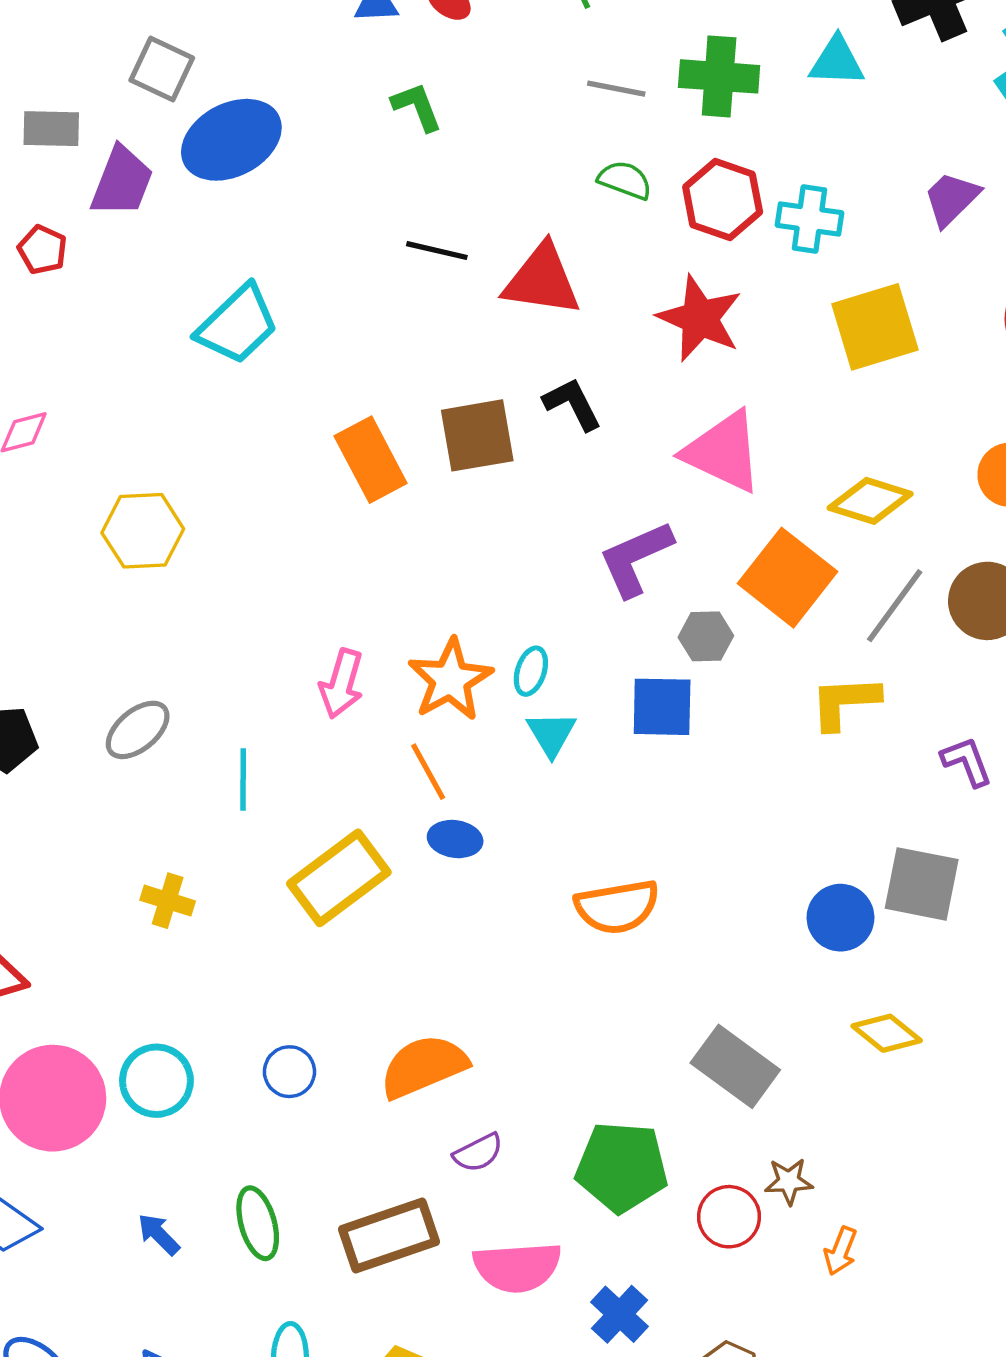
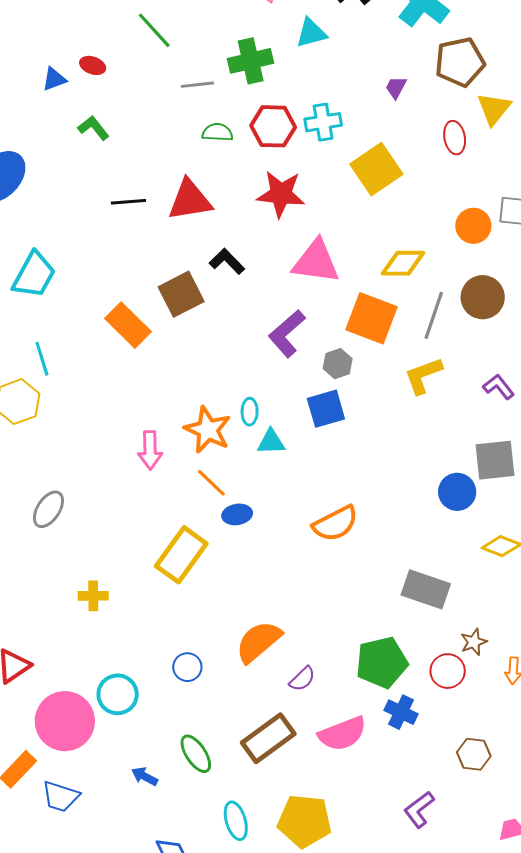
purple trapezoid: (952, 199) -> (396, 87), size x0.7
cyan triangle: (551, 734) -> (271, 442), turned -44
cyan line: (243, 779) -> (42, 359), moved
blue cross: (620, 1314) -> (401, 712), moved

